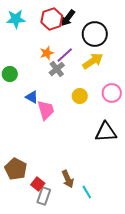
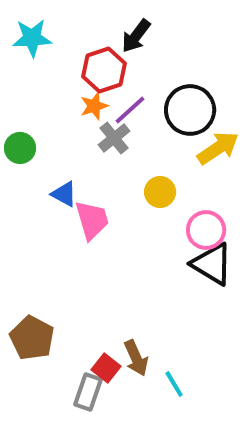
red hexagon: (52, 19) -> (104, 70), moved
black circle: (95, 34) -> (190, 110), moved
yellow arrow: (93, 61) -> (218, 148), moved
pink circle: (112, 93) -> (206, 230), moved
black triangle: (106, 132) -> (212, 264), turned 35
red square: (38, 184) -> (106, 368), moved

